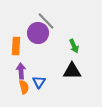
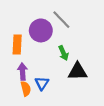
gray line: (46, 21) -> (61, 20), moved
green arrow: (74, 46) -> (63, 53), moved

